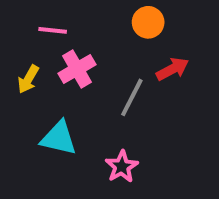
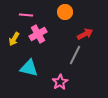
orange circle: (148, 22) -> (65, 12), moved
gray line: (132, 97) -> (75, 55), moved

